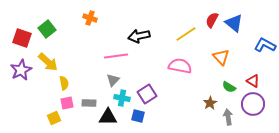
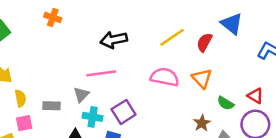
red semicircle: (212, 20) -> (204, 42), moved
pink line: (116, 56) -> (101, 73), moved
orange triangle: (221, 57) -> (202, 78), moved
gray rectangle: (89, 103) -> (52, 106), moved

